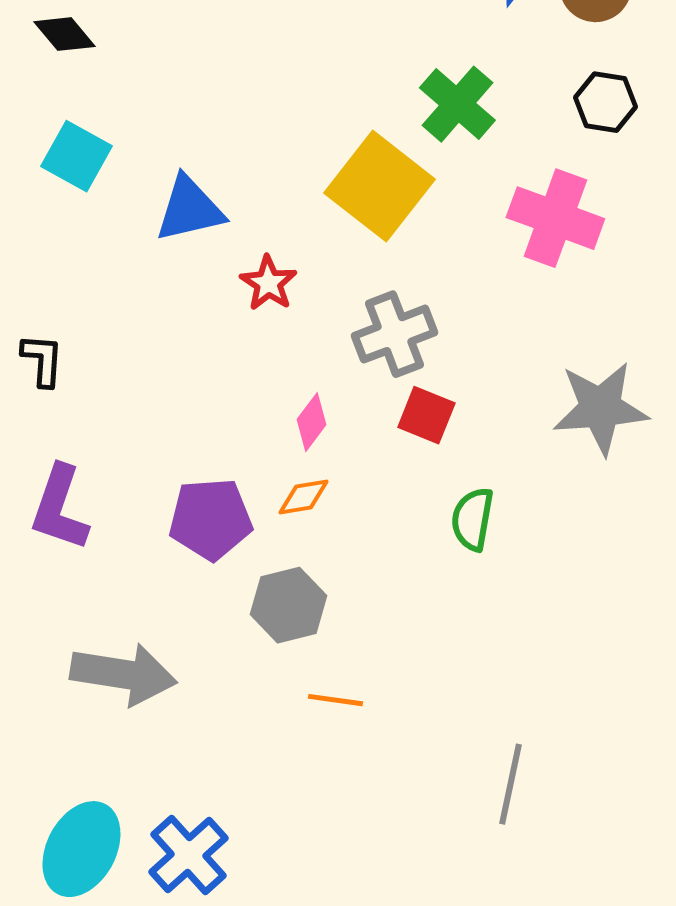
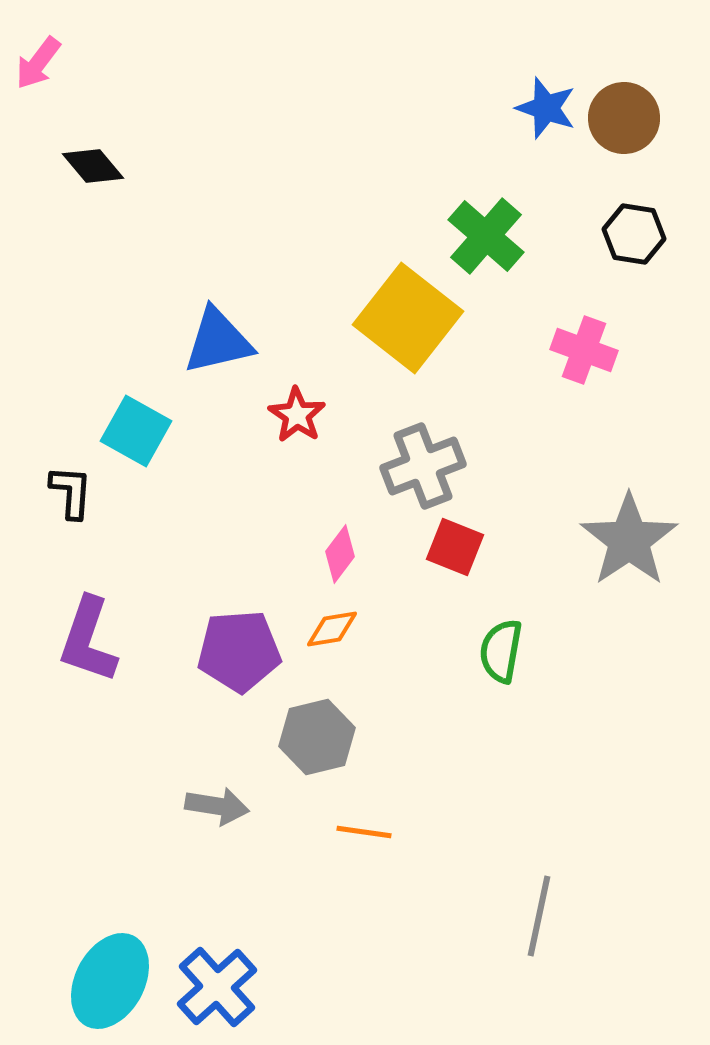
cyan square: (76, 156) -> (136, 431), moved
pink cross: (555, 218) -> (584, 350), size x0.7
gray star: (600, 408) -> (629, 540), turned -30
gray arrow: (123, 674) -> (217, 806), moved, size x0.6

